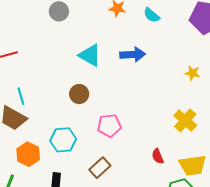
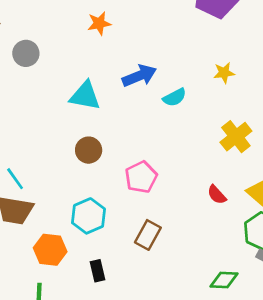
cyan semicircle: (152, 15) -> (175, 97), moved, turned -48
yellow cross: (185, 120) -> (236, 137), turned 30

